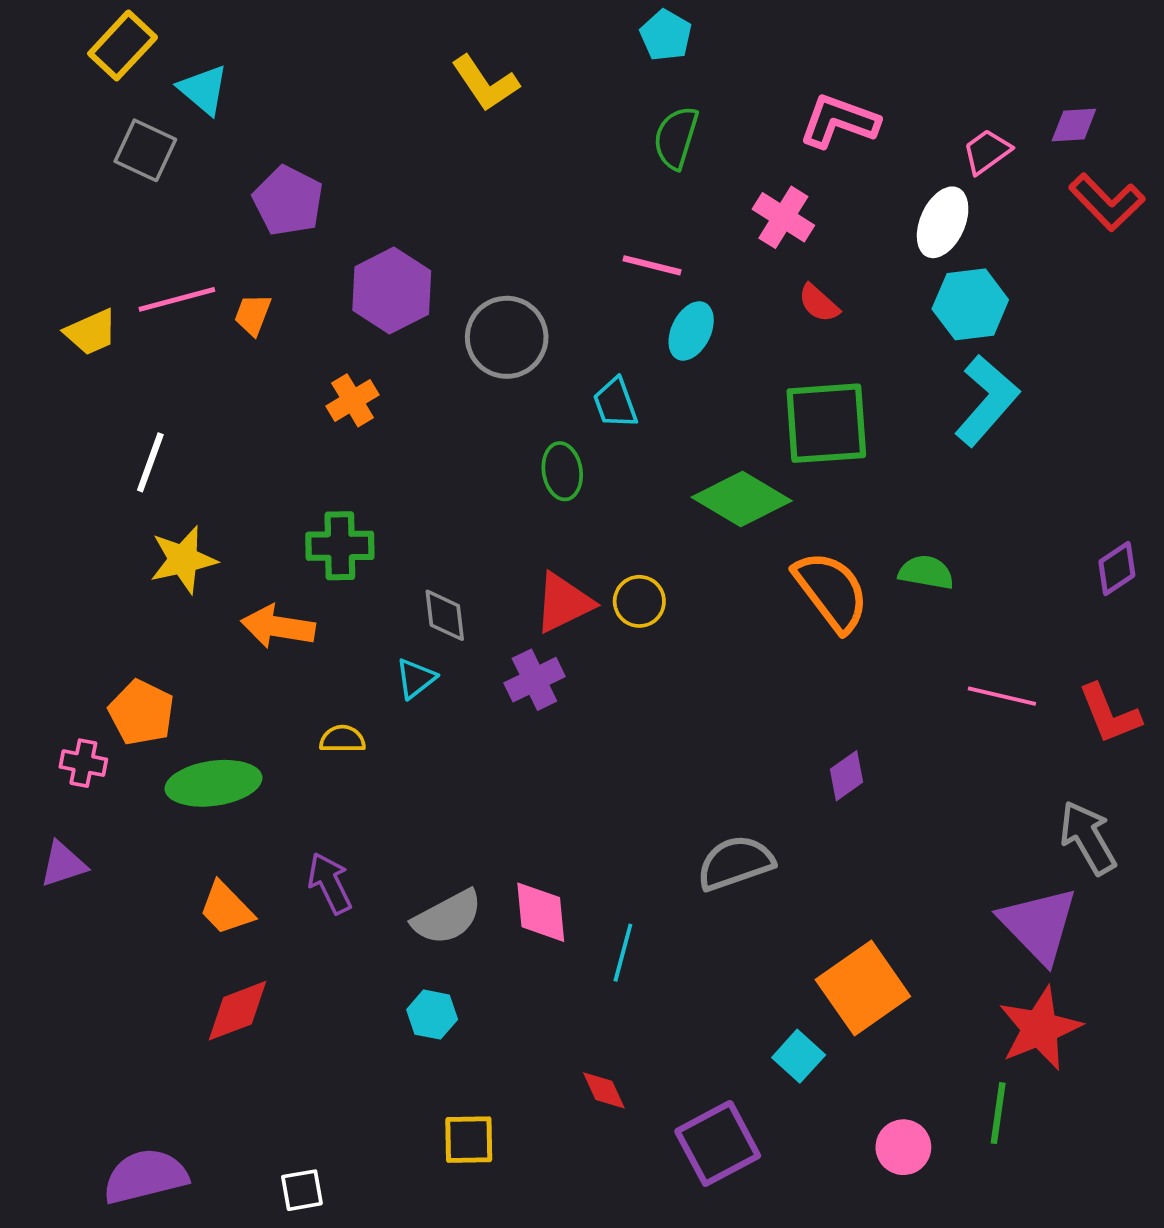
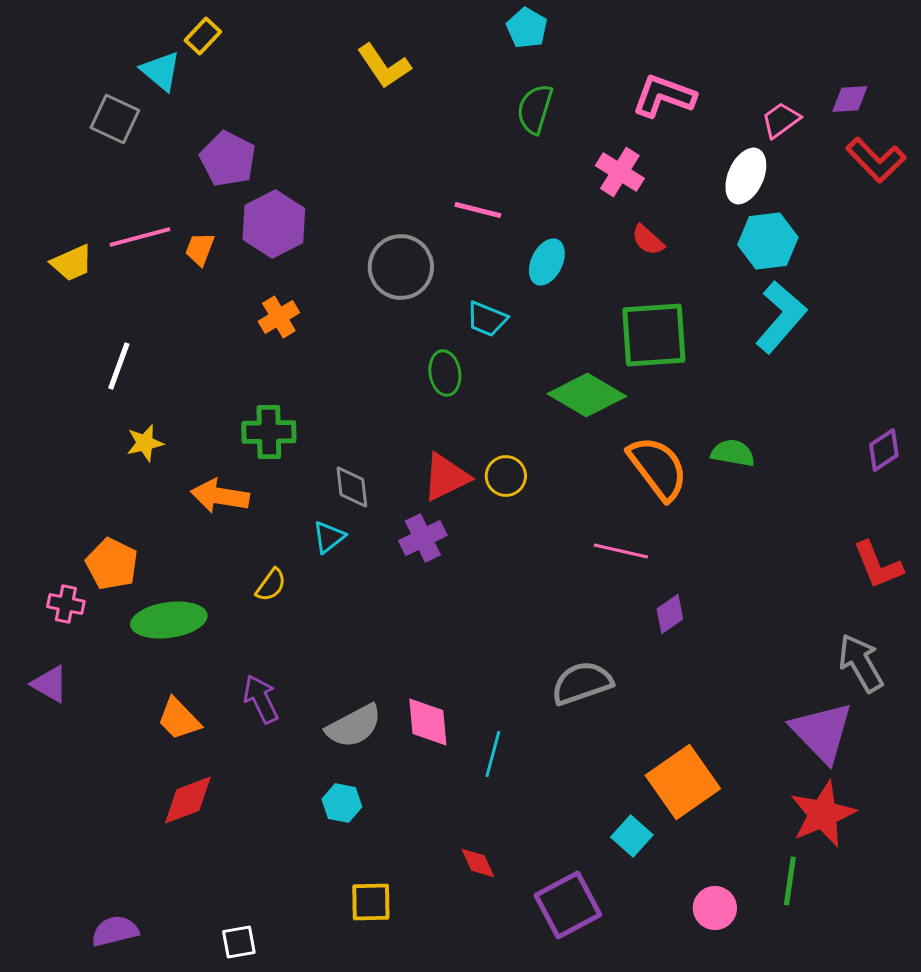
yellow rectangle: (123, 45) -> (203, 36), moved, size x0.7
pink line: (652, 265) -> (478, 210), moved
purple hexagon: (392, 291) -> (274, 224), moved
cyan trapezoid: (615, 403) -> (487, 319), turned -48
yellow star: (183, 560) -> (145, 443), size x0.7
pink line: (1002, 696) -> (621, 551), moved
yellow semicircle: (342, 739) -> (271, 585), turned 126
purple triangle: (63, 864) -> (50, 684), turned 48
purple semicircle: (145, 1176) -> (115, 931), size x0.7

